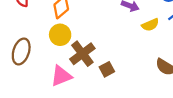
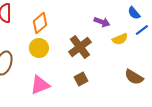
brown cross: (82, 54) -> (80, 47), moved

